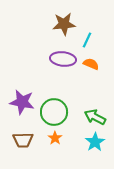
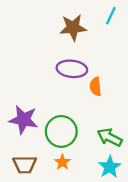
cyan line: (87, 40) -> (111, 16), moved
orange semicircle: (91, 64) -> (95, 87), moved, turned -119

